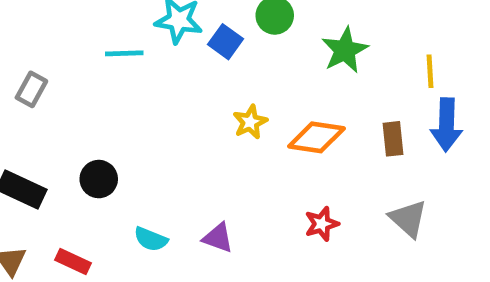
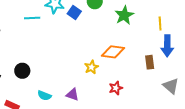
yellow star: (250, 122) -> (91, 67), moved
brown rectangle: (393, 139) -> (150, 62), moved
gray triangle: (408, 219) -> (171, 86), moved

